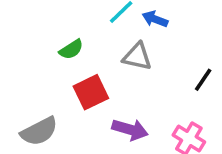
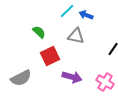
green semicircle: (71, 49) -> (39, 32), turned -104

